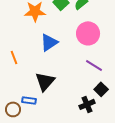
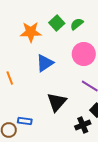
black triangle: (45, 81) -> (57, 102), moved

